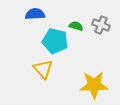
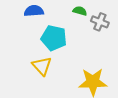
green semicircle: (76, 26) -> (80, 11), moved

